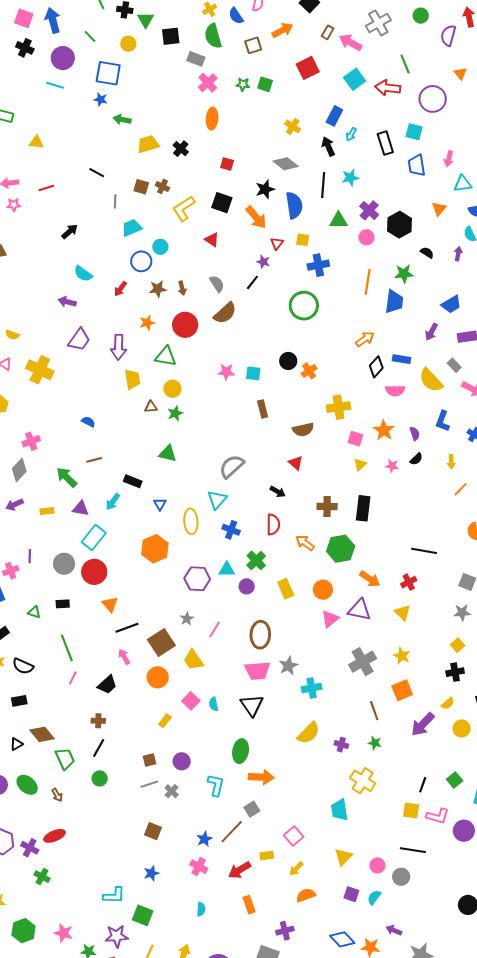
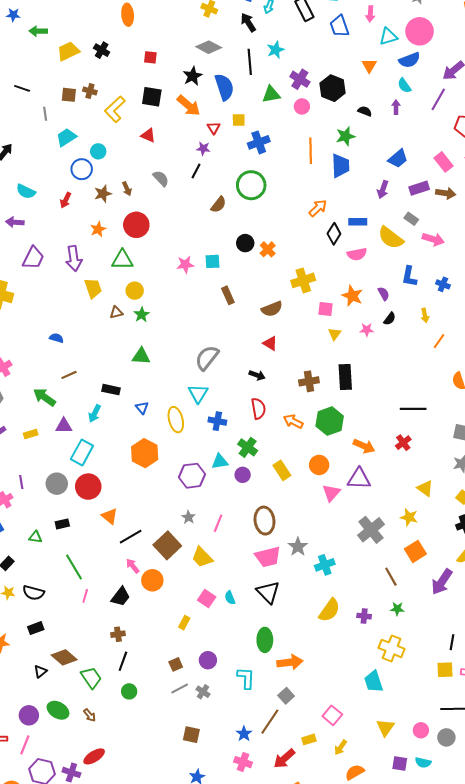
brown semicircle: (225, 313) -> (219, 205), moved, size x0.7
yellow triangle: (403, 613) -> (425, 488), moved
orange circle: (158, 677) -> (152, 580), moved
cyan semicircle: (374, 897) -> (423, 763), turned -105

